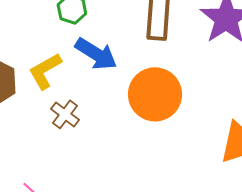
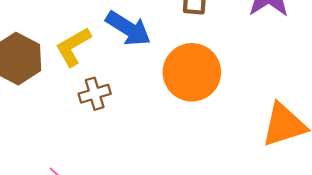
brown cross: (65, 114) -> (95, 94), turned 36

